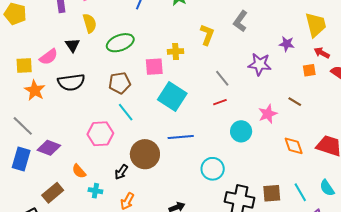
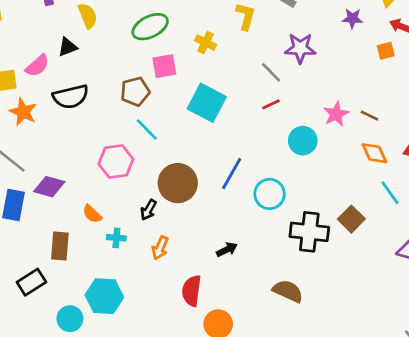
green ellipse: (120, 43) -> (150, 27), moved
black triangle: (72, 45) -> (68, 47), turned 49
yellow cross: (176, 51) -> (206, 43), turned 35
purple star: (260, 64) -> (300, 48), moved
pink square: (154, 67) -> (164, 66), moved
brown line: (295, 102) -> (369, 116), moved
blue line: (181, 137) -> (232, 173), moved, turned -50
cyan line: (300, 192) -> (390, 193), moved
brown rectangle: (53, 193) -> (60, 246), turned -40
brown square: (272, 193) -> (351, 219), turned -36

